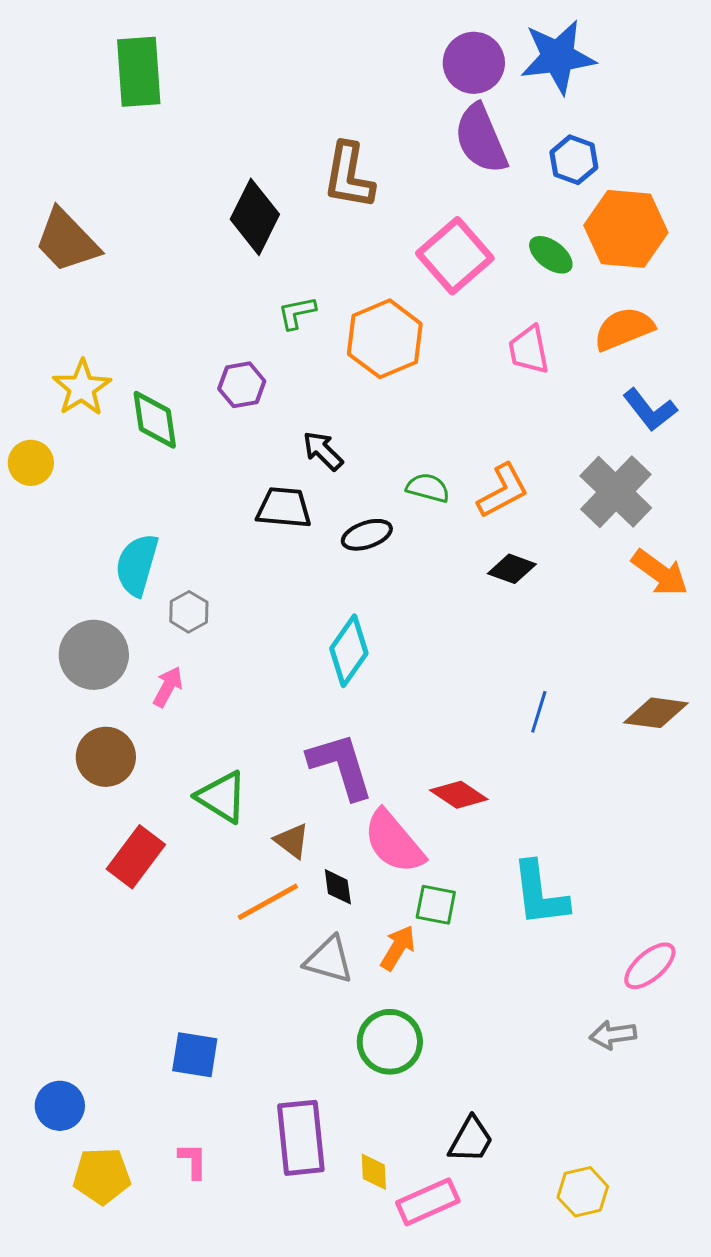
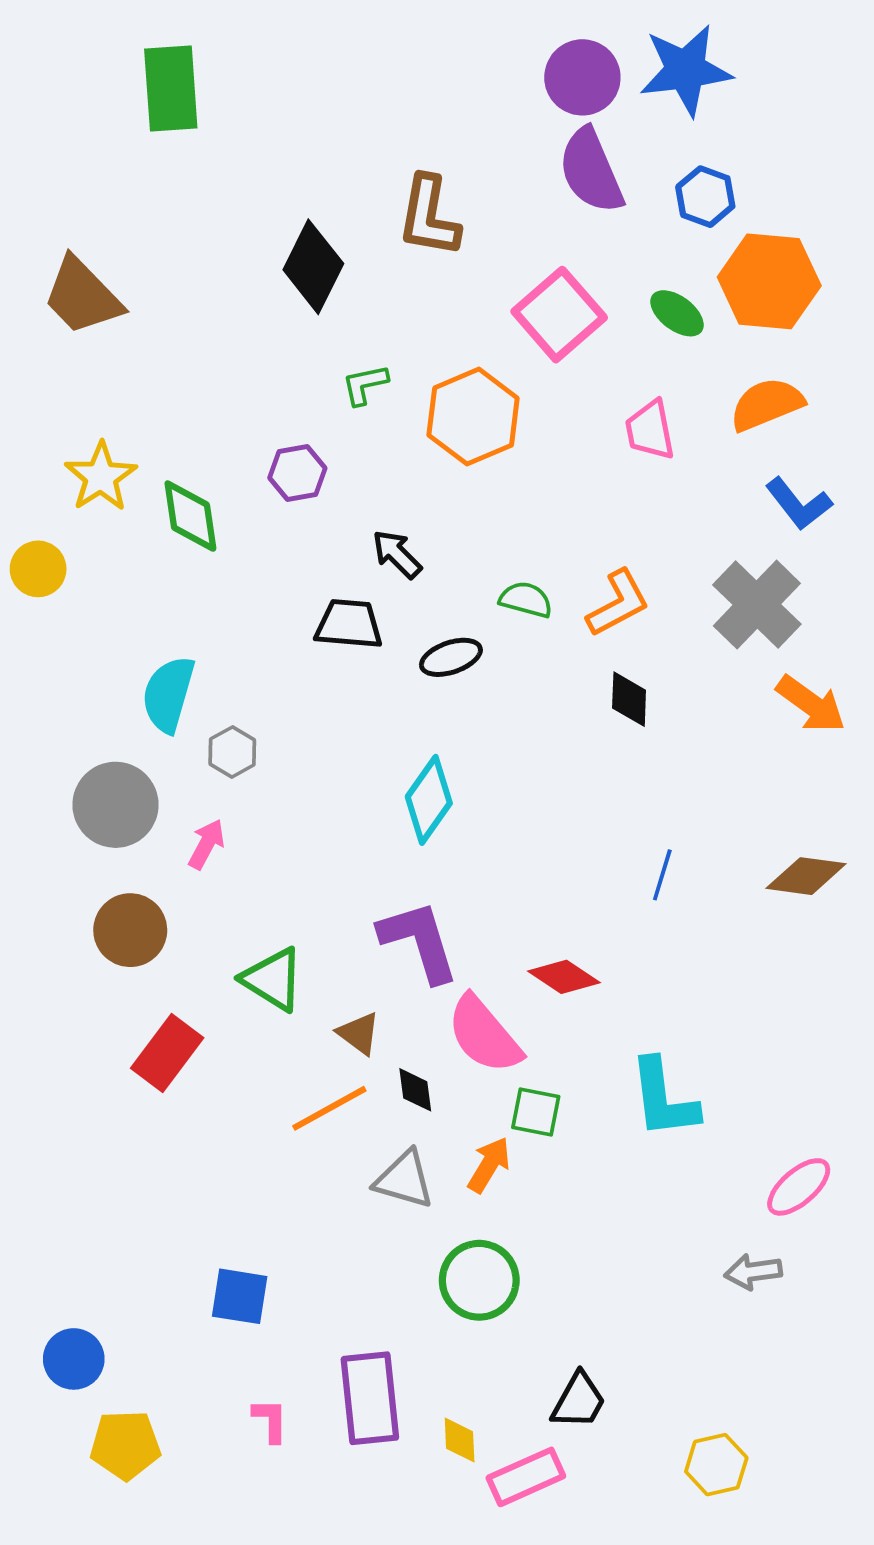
black diamond: (512, 569) -> (629, 699), turned 72
pink L-shape: (193, 1161) -> (270, 1420), moved

